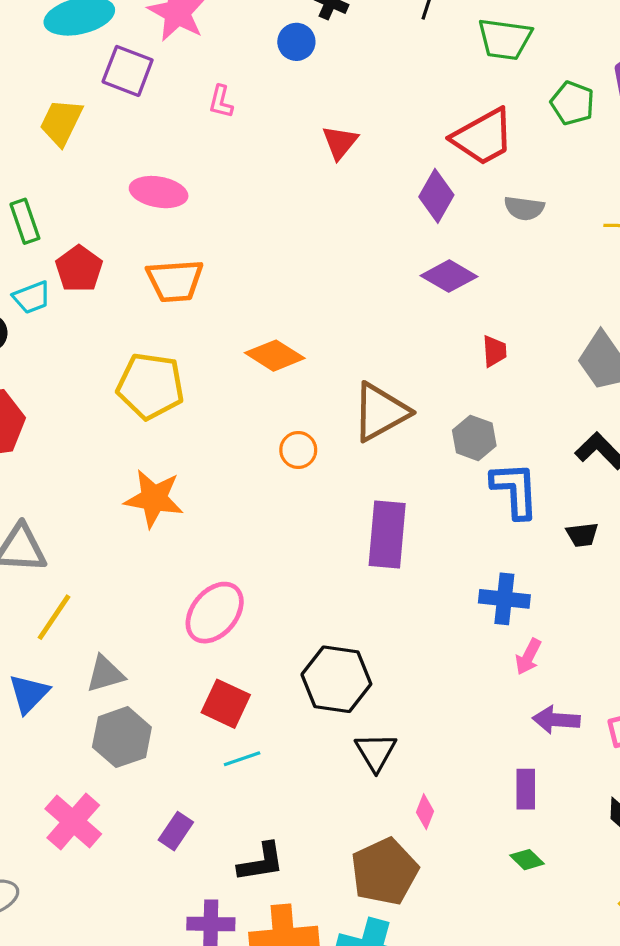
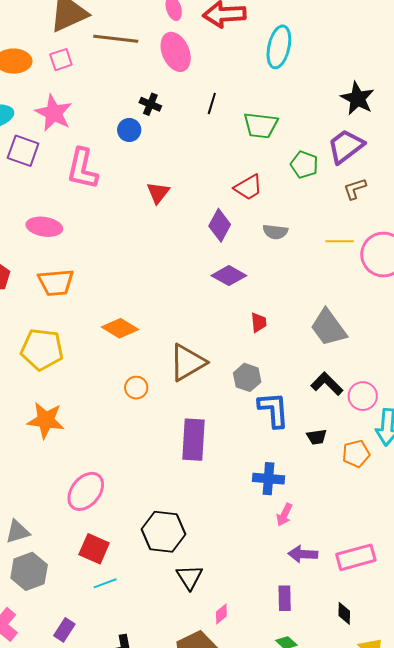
pink L-shape: (221, 102) -> (82, 169), size x2.0
red trapezoid: (483, 137) -> (248, 187), size x0.7
pink diamond: (425, 812) -> (221, 614), turned 30

